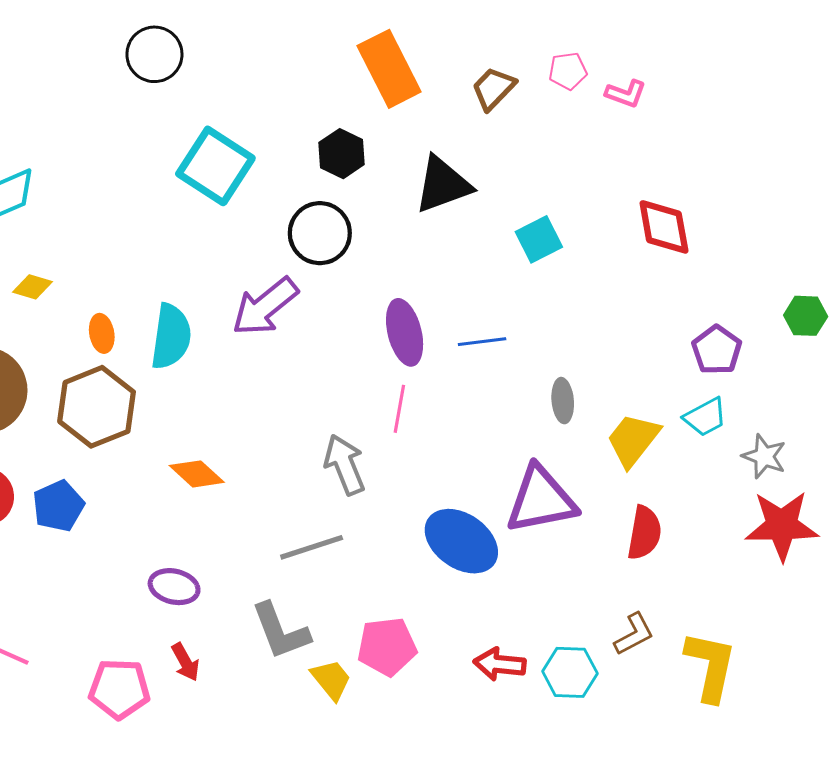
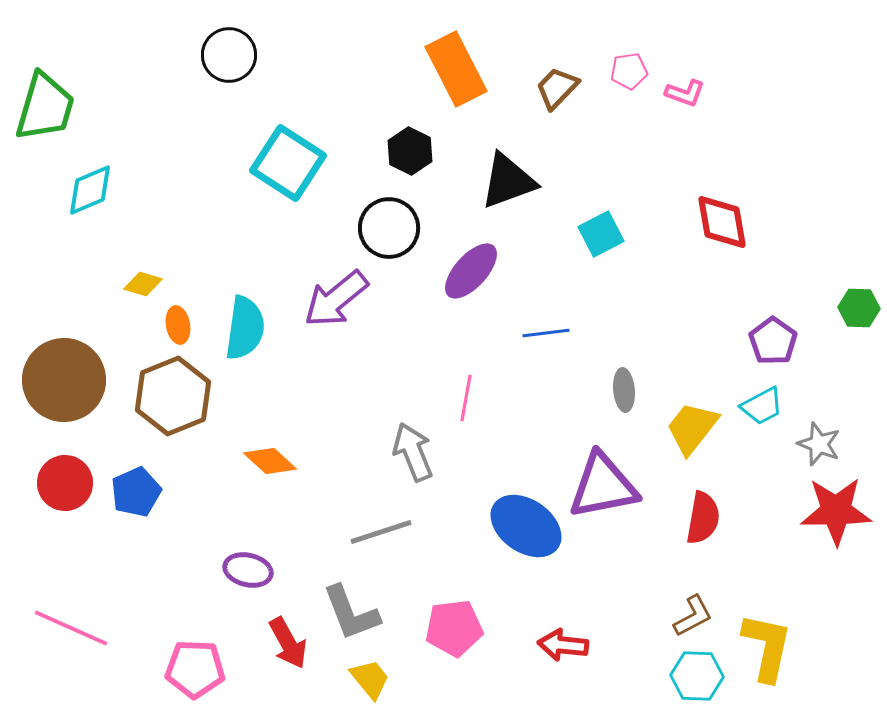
yellow diamond: (33, 287) -> (143, 284), moved
purple ellipse: (405, 332) -> (471, 271), moved, turned 56
red arrow: (185, 662) -> (288, 643), moved, size x1.4
cyan hexagon: (570, 672) -> (697, 676), moved
yellow trapezoid: (331, 680) -> (370, 679), moved

